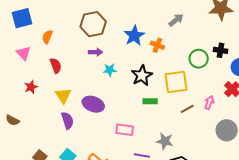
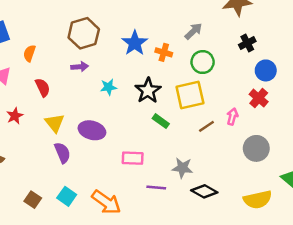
gray arrow: (176, 20) -> (193, 31), moved
black cross: (220, 50) -> (247, 43), moved, turned -32
purple arrow: (95, 52) -> (80, 67), moved
green circle: (199, 59) -> (203, 62), moved
green rectangle: (150, 101) -> (161, 121), turned 40

